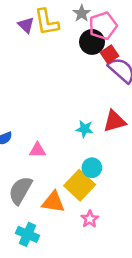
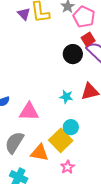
pink pentagon: (103, 26) -> (84, 17), turned -30
black circle: (92, 42) -> (73, 54), moved
pink triangle: (37, 150) -> (29, 112), size x1.5

